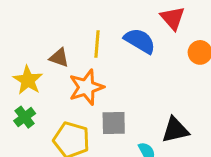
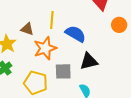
blue semicircle: (140, 41) -> (75, 34), moved
black triangle: (175, 130) -> (89, 61), moved

